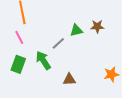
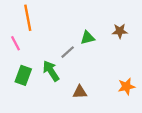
brown star: (97, 26) -> (120, 31), moved
pink line: (19, 37) -> (16, 43), moved

